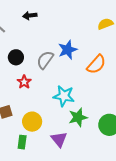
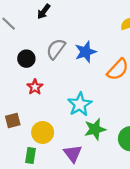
black arrow: (30, 16) -> (44, 12), turned -48
gray semicircle: (45, 60) -> (56, 49), moved
cyan star: (64, 96) -> (80, 104), turned 30

